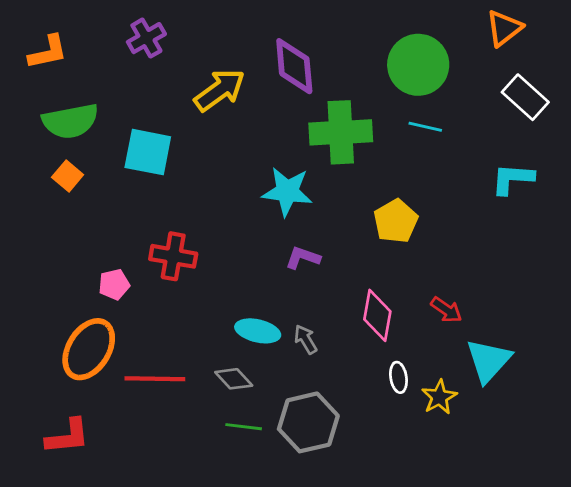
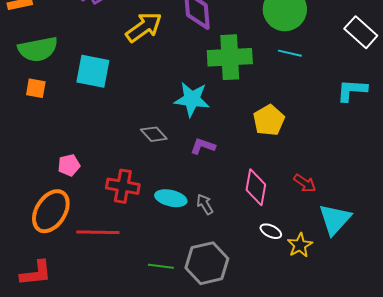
orange square: (68, 176) -> (36, 88), turned -30
red cross: (173, 256) -> (123, 186), moved
white ellipse: (398, 377) -> (271, 231), turned -55
gray diamond: (234, 379) -> (154, 134), moved

